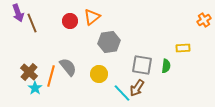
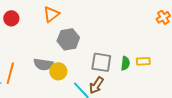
red circle: (70, 21) -> (11, 18), moved
yellow rectangle: (183, 48) -> (143, 61), moved
gray semicircle: (68, 67) -> (43, 64), moved, turned 138

